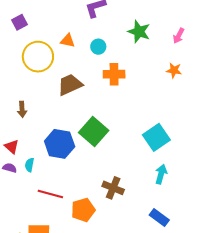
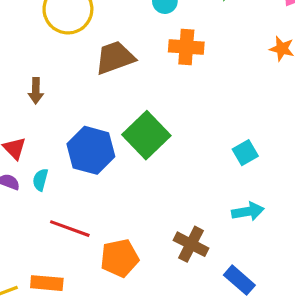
cyan square: (156, 137) -> (245, 153), size x0.6
cyan arrow: (161, 174) -> (248, 211), turned 60
brown cross: (113, 188) -> (191, 244), moved

